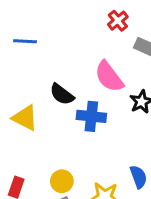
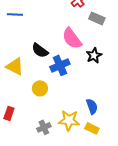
blue cross: (91, 116) -> (60, 65), turned -30
yellow circle: (62, 181) -> (40, 88), moved

